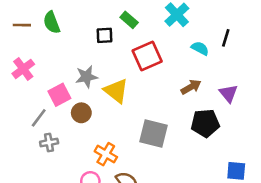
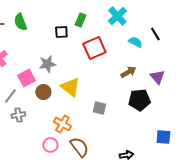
green rectangle: (129, 20) -> (80, 20), turned 72
black line: (226, 38) -> (155, 34), turned -48
yellow triangle: (116, 91) -> (70, 87), moved
gray square: (154, 133) -> (99, 108), size x0.6

